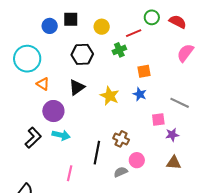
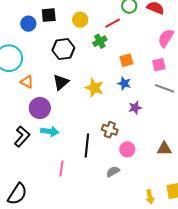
pink square: (158, 119) -> (159, 65), moved
purple star: (172, 135) -> (135, 108), moved
gray semicircle: (121, 172) -> (113, 172), moved

